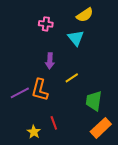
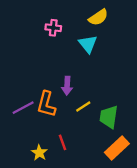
purple arrow: (50, 61) -> (67, 86), moved
yellow line: (72, 78) -> (83, 106), moved

